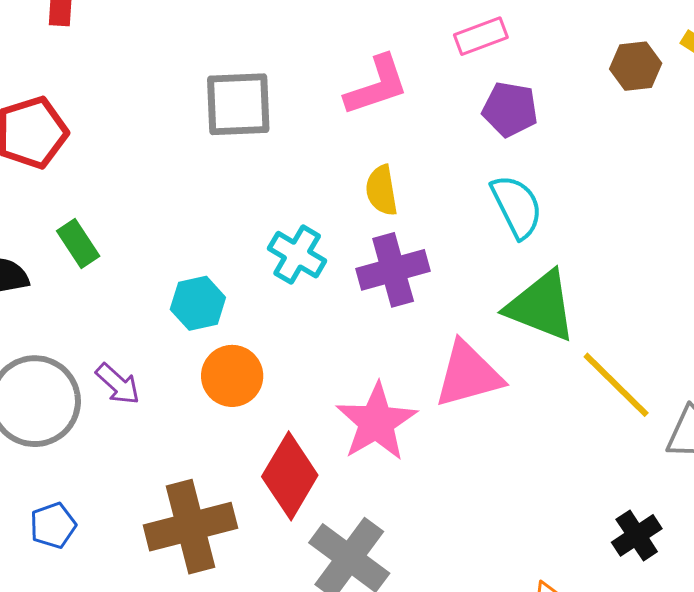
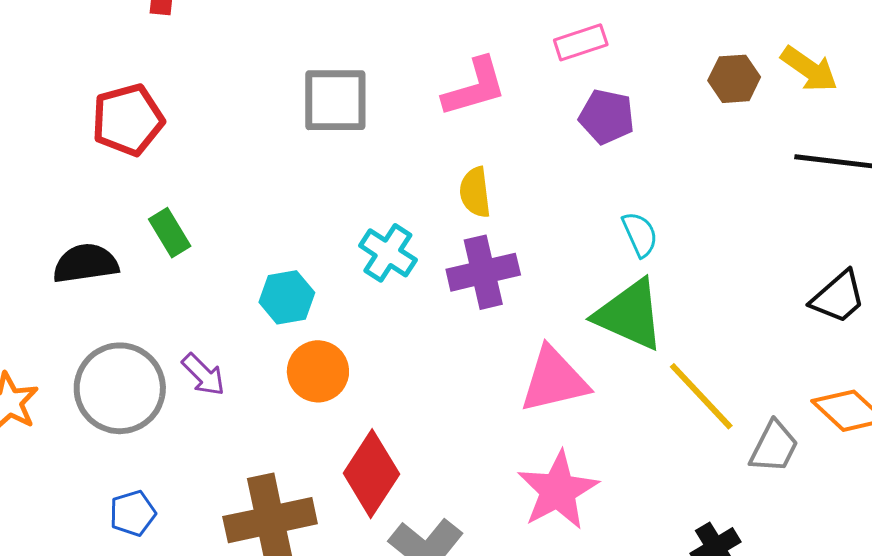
cyan semicircle: (517, 206) -> (640, 234), moved, size x0.7
pink star: (376, 422) -> (558, 490), moved

